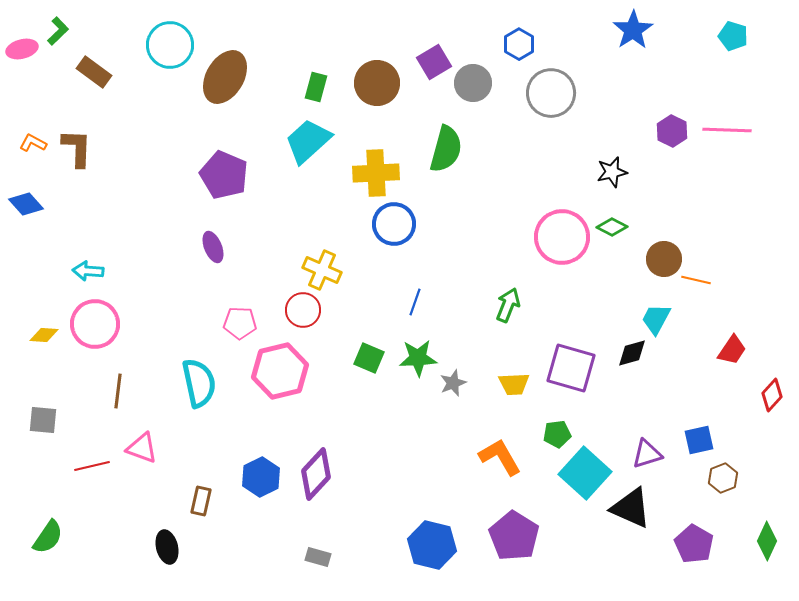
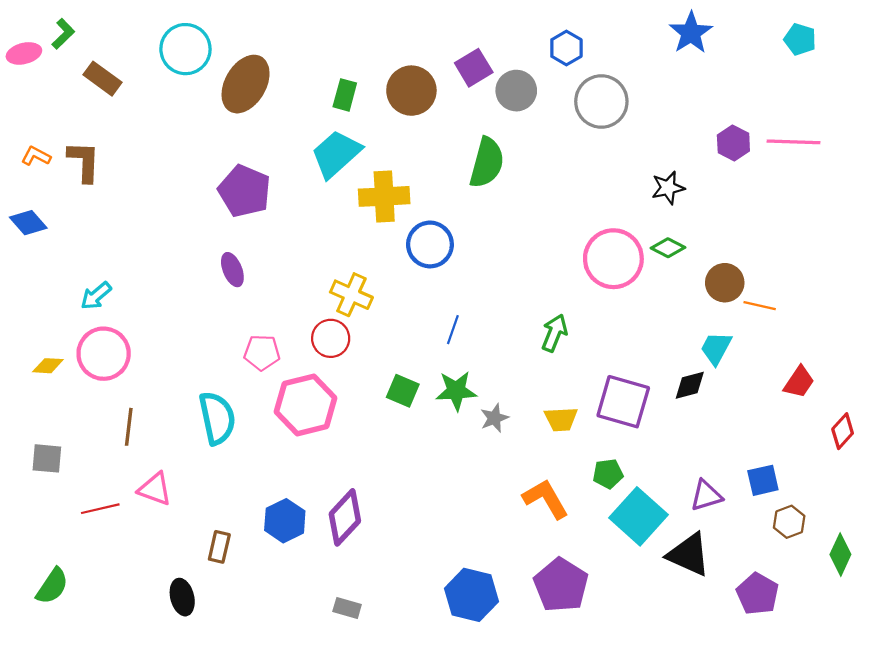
yellow cross: (376, 173) -> (384, 196), moved
cyan arrow: (88, 271) -> (96, 296), turned -44
green diamond: (767, 541) -> (840, 555), moved

